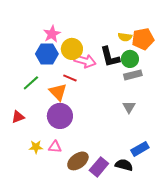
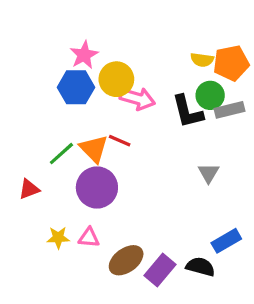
black L-shape: (110, 57) -> (188, 112), moved
gray rectangle: (133, 75) -> (230, 110), moved
red line: (70, 78) -> (120, 141), moved
green line: (31, 83) -> (61, 154), moved

